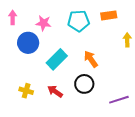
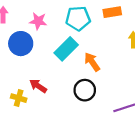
cyan rectangle: (57, 59) -> (66, 49), moved
red arrow: (55, 91) -> (38, 86), moved

